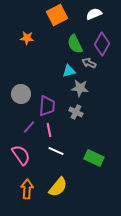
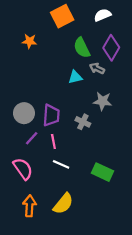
gray star: (80, 88) -> (102, 101), moved
gray circle: (21, 94) -> (24, 113), moved

